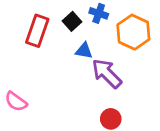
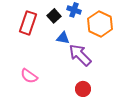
pink semicircle: (16, 102) -> (29, 76), moved

